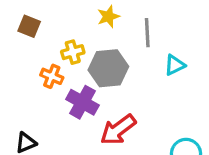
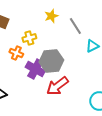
gray line: (147, 33) -> (75, 26), turned -30
gray hexagon: (108, 68) -> (51, 61), moved

